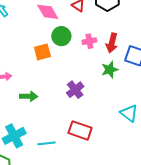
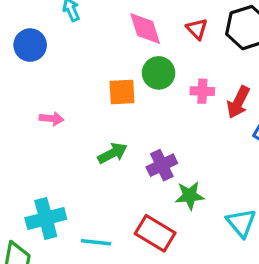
green star: (110, 70) -> (190, 196), moved
green arrow: (29, 96) -> (113, 153), moved, turned -42

